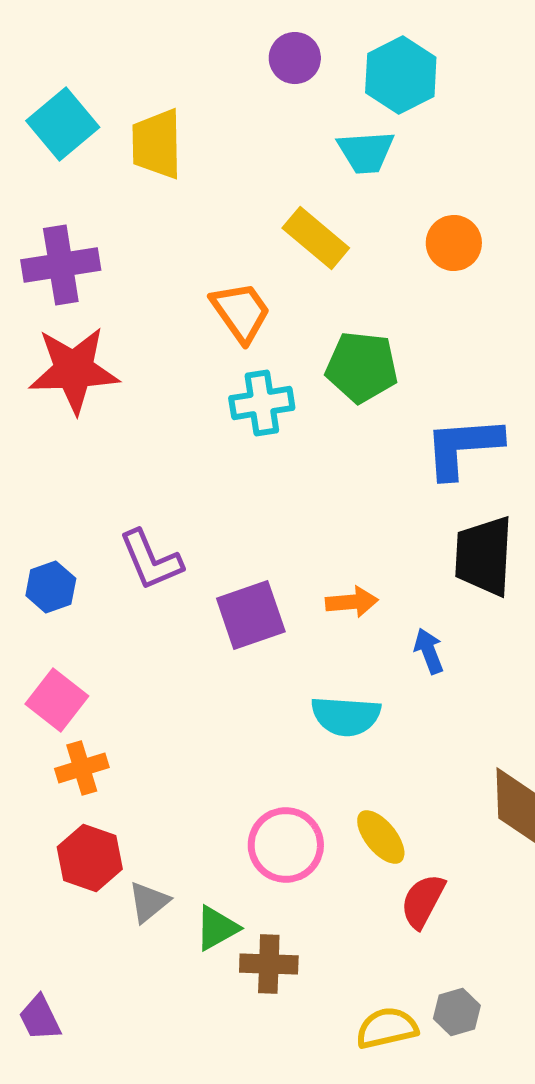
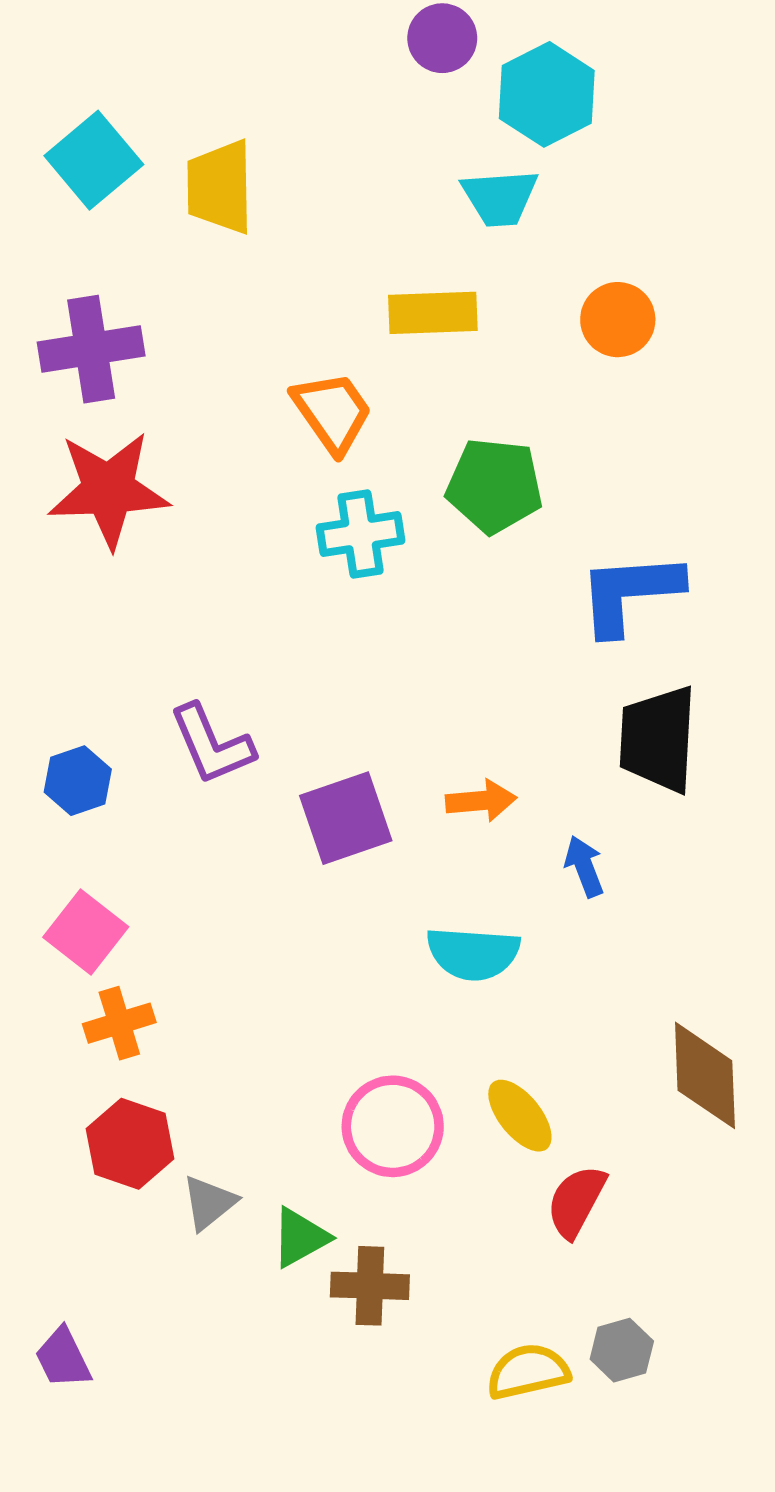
purple circle: (295, 58) -> (442, 38), moved
yellow rectangle: (316, 238) -> (433, 313), turned -42

